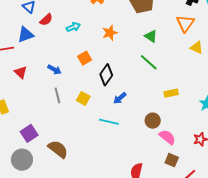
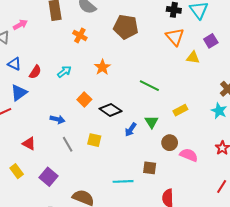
green triangle: (151, 36) -> (152, 122), moved, turned 40
red triangle: (21, 72) -> (29, 144), moved
black diamond: (106, 75) -> (111, 110), turned -75
cyan line: (109, 122) -> (123, 181), moved
purple square: (29, 133) -> (49, 177), moved
brown square: (172, 160) -> (150, 168), moved

